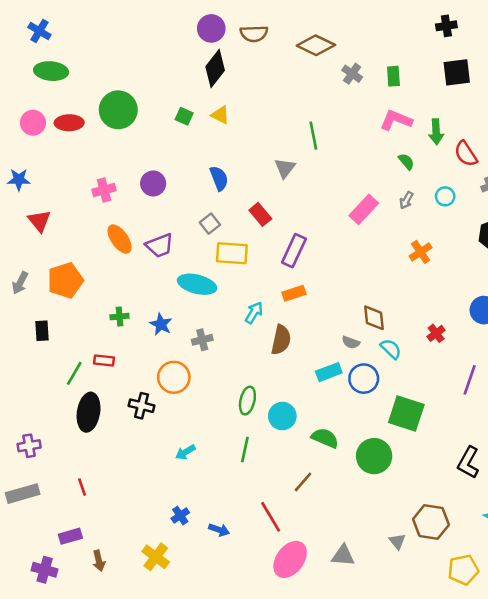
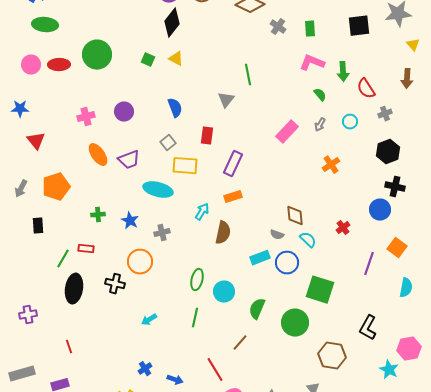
red rectangle: (260, 214) -> (207, 136), turned 48
green semicircle: (325, 438) -> (257, 309), turned -90
gray rectangle: (23, 494) -> (22, 374), moved
brown hexagon: (431, 522) -> (332, 356), moved

